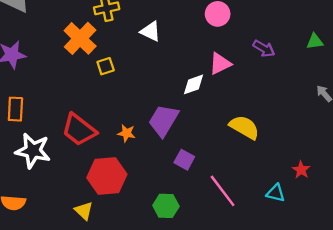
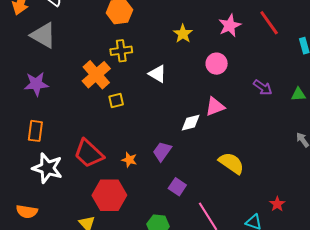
purple arrow: (264, 49) -> (263, 87), moved
purple trapezoid: (163, 120) -> (162, 151), size x0.7

